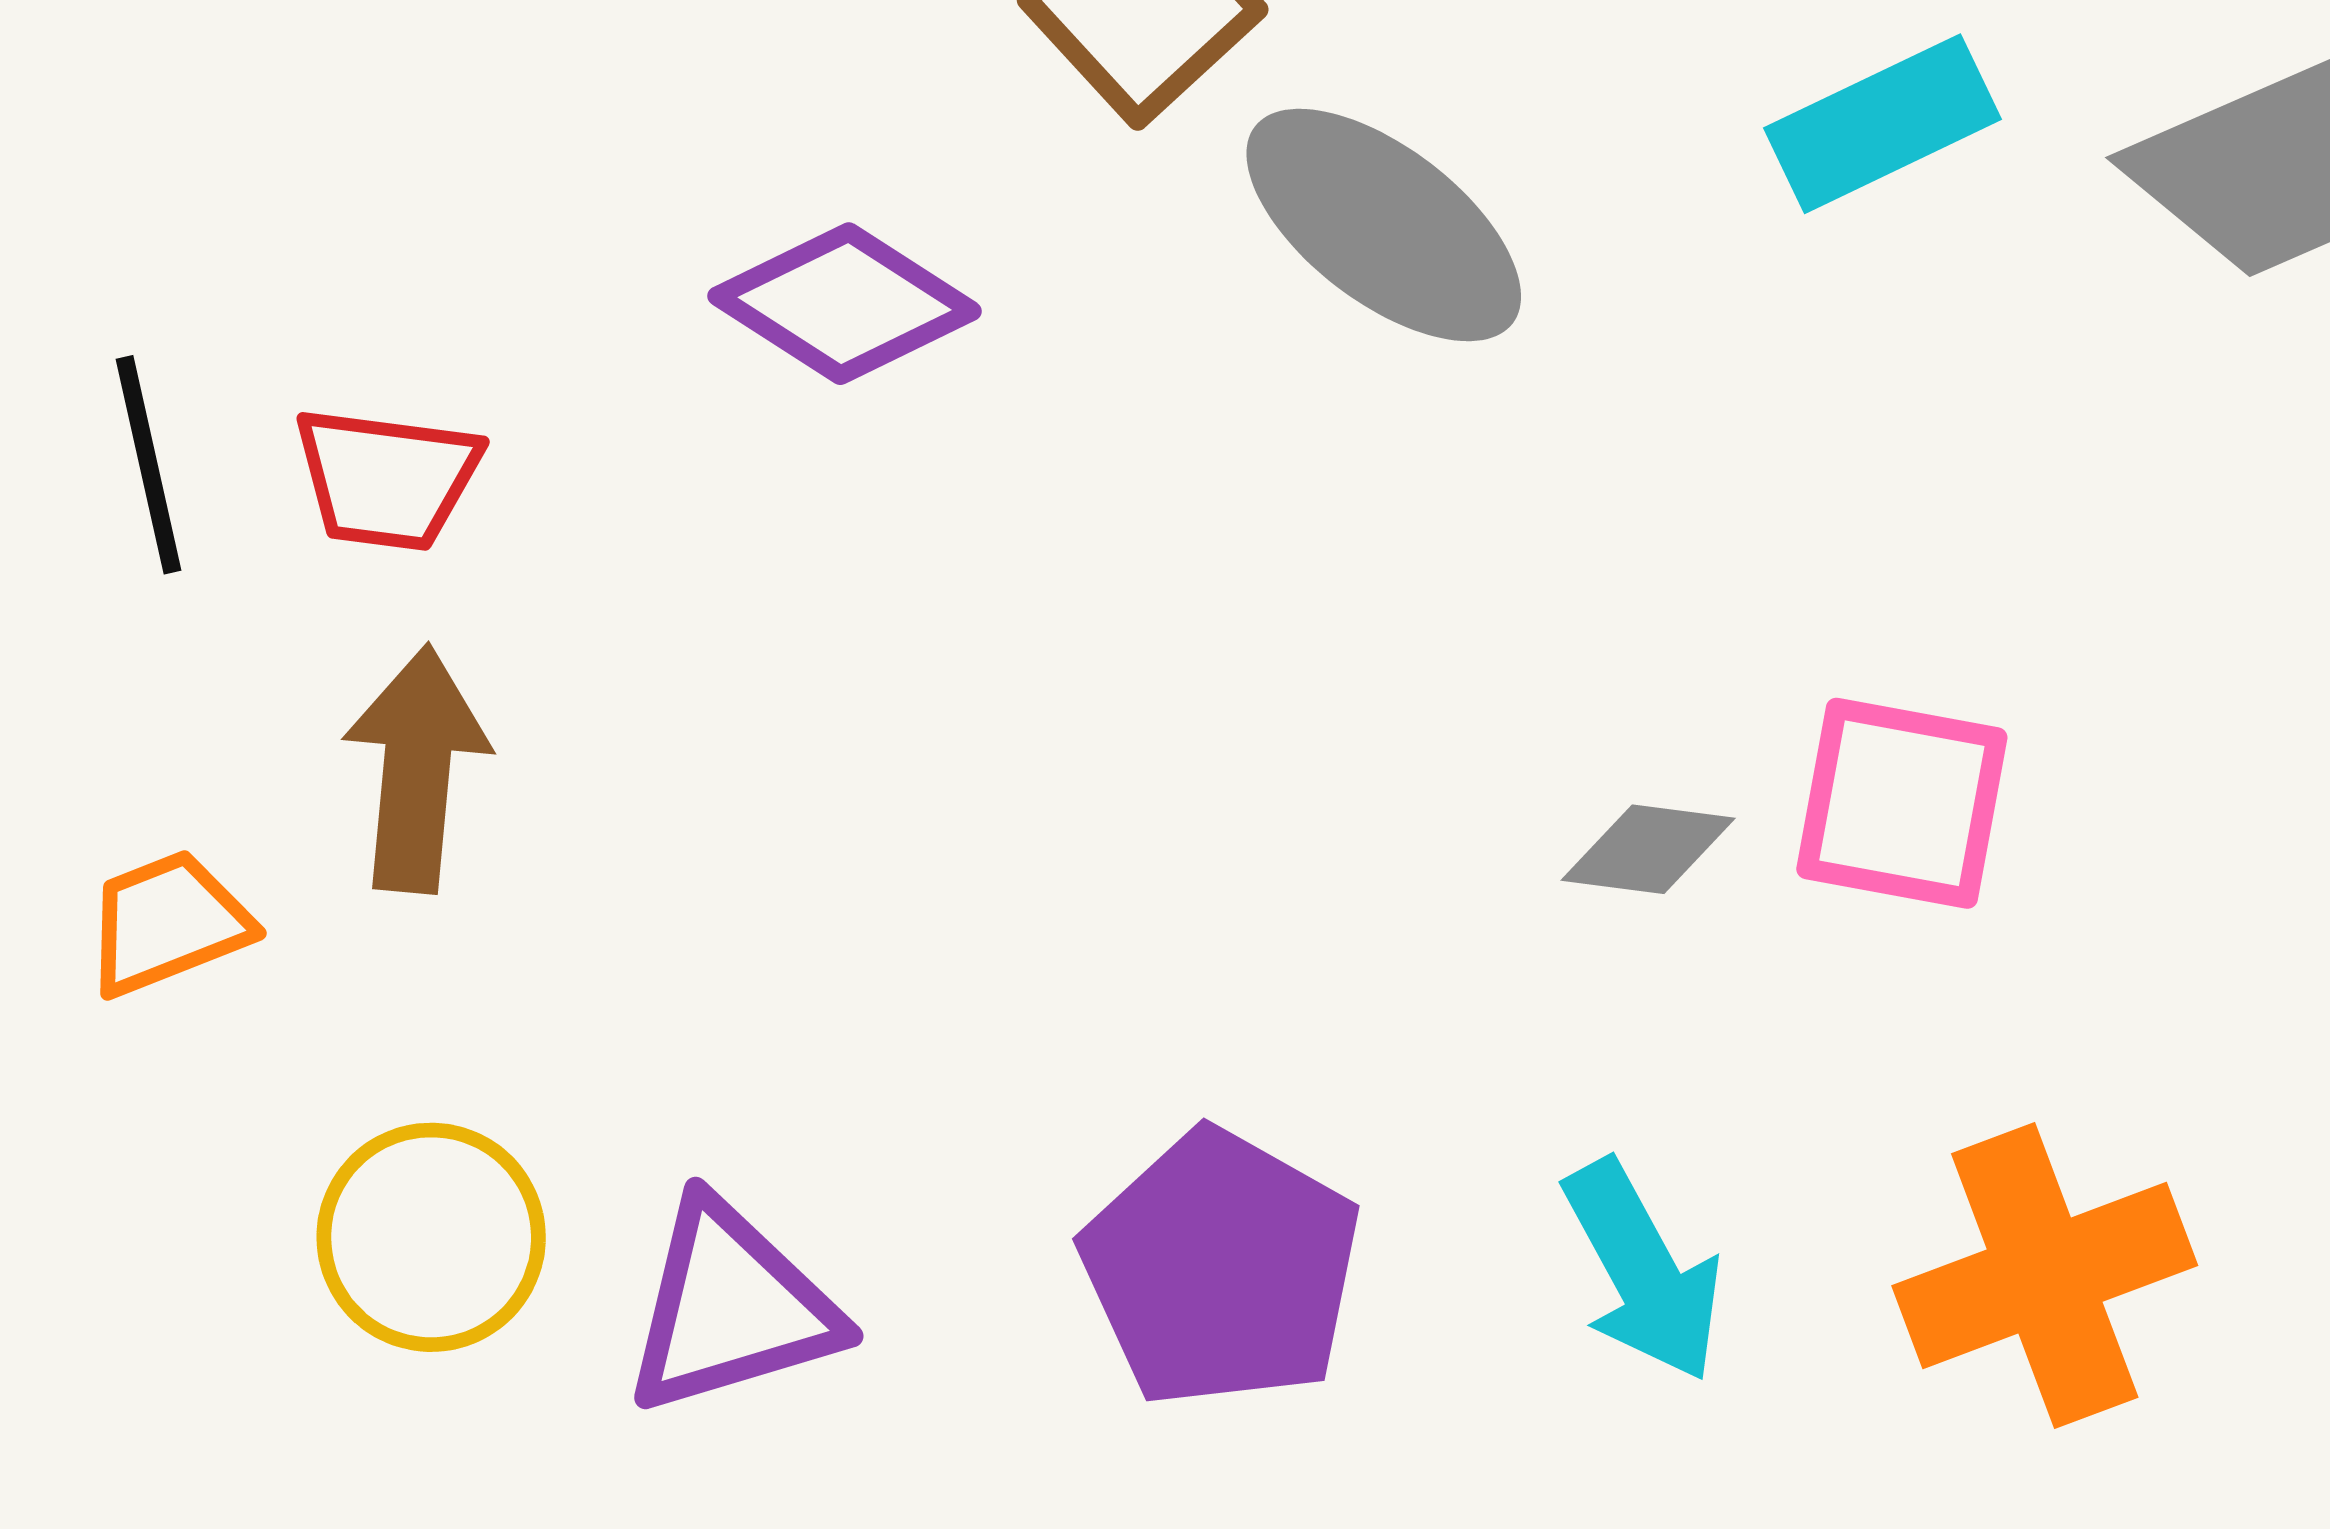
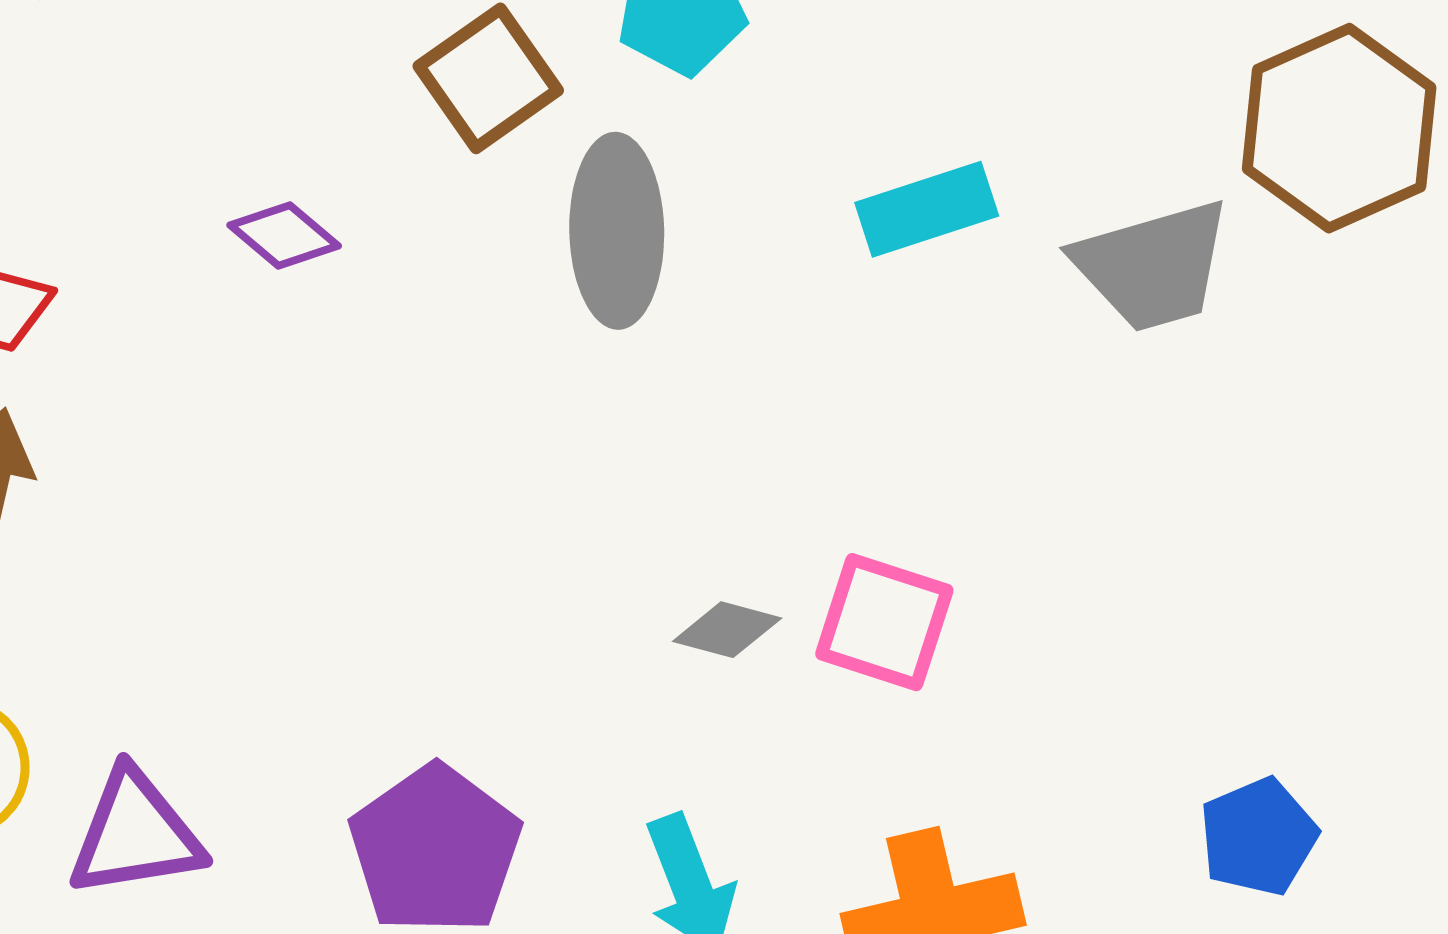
gray ellipse: (1384, 225) -> (617, 231), turned 44
purple diamond: (845, 304) -> (284, 235), size x0.7

